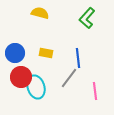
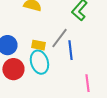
gray line: (69, 78) -> (59, 38), moved
cyan ellipse: (36, 87) -> (39, 62), moved

